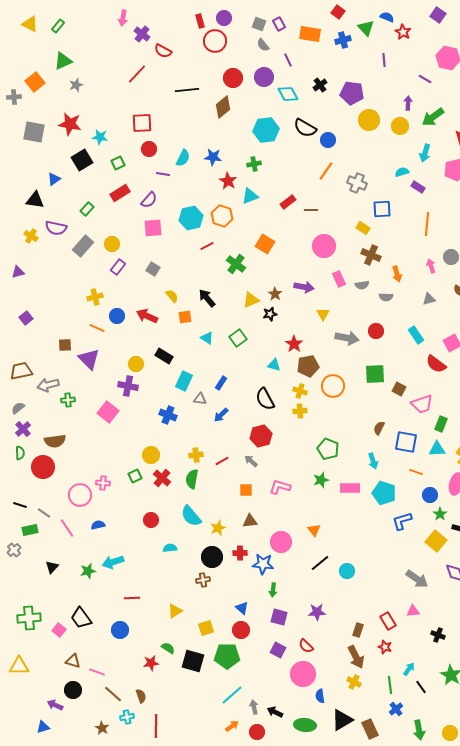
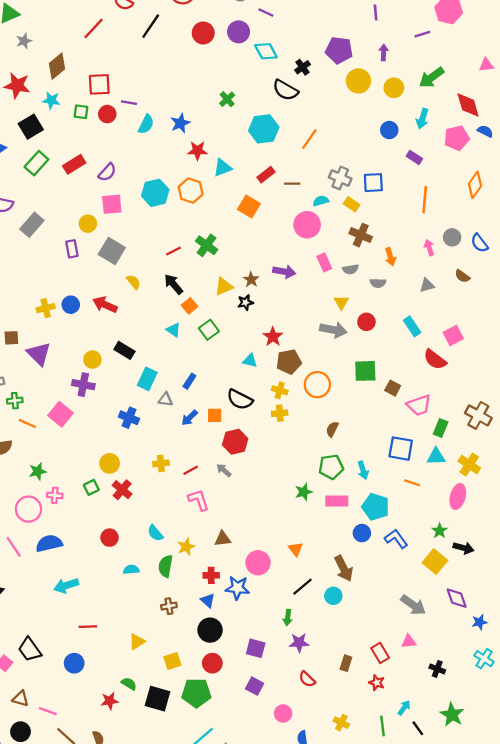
purple line: (288, 60) -> (266, 12), turned -40
purple line: (425, 79) -> (422, 34), turned -48
black cross: (320, 85) -> (303, 67), moved
black line: (187, 90) -> (151, 26), moved, turned -50
purple arrow: (408, 103) -> (384, 52), moved
brown diamond: (223, 107) -> (57, 66), moved
cyan hexagon: (266, 130) -> (264, 129), moved
blue circle: (328, 140) -> (389, 130), moved
blue star: (213, 157) -> (180, 123), turned -30
green square: (118, 163) -> (81, 112), moved, turned 32
green cross: (254, 164) -> (227, 99), moved, turned -32
cyan semicircle: (402, 172) -> (321, 201), moved
purple line: (163, 174) -> (129, 103), moved
red star: (228, 181) -> (197, 151), turned -30
gray cross: (357, 183) -> (340, 178), moved
green rectangle: (87, 209) -> (36, 163), moved, size x1.5
yellow circle: (112, 244) -> (88, 224), moved
orange square: (265, 244) -> (249, 207), moved
red line: (207, 246) -> (173, 251), moved
purple rectangle: (118, 267) -> (72, 249), turned -49
gray square: (153, 269) -> (112, 251), size x1.6
yellow cross: (95, 297) -> (46, 308), moved
yellow triangle: (323, 314) -> (341, 302), moved
orange square: (185, 317) -> (189, 306), moved, turned -32
orange line: (97, 328) -> (27, 423), moved
black semicircle: (265, 399) -> (240, 399), turned -35
brown semicircle: (379, 428) -> (332, 429), moved
green pentagon: (328, 449) -> (331, 467), moved, turned -30
green semicircle: (192, 479) -> (166, 566), moved
pink L-shape: (280, 487) -> (199, 500), moved, turned 55
orange square: (246, 490) -> (215, 415), moved
blue circle: (430, 495) -> (362, 533), moved
cyan semicircle: (191, 516) -> (155, 533), size x0.7
blue L-shape: (402, 521) -> (396, 539), turned 70
blue semicircle: (98, 525) -> (49, 543), size x1.6
black circle: (212, 557) -> (210, 630), moved
green star: (88, 571) -> (38, 471), moved
green arrow: (273, 590) -> (288, 618), moved
blue triangle: (242, 608) -> (208, 600), moved
red semicircle: (306, 646) -> (307, 679), moved
brown arrow: (356, 657) -> (344, 568), moved
pink circle: (303, 674) -> (283, 713), size x0.6

